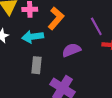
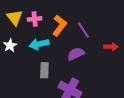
purple line: (96, 26) -> (83, 30), moved

